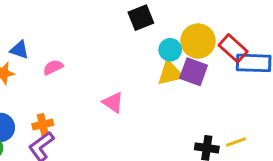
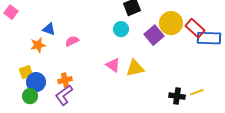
cyan circle: (170, 50) -> (121, 29), moved
purple square: (194, 72) -> (154, 35), moved, turned 30
yellow triangle: (170, 73) -> (135, 68), moved

